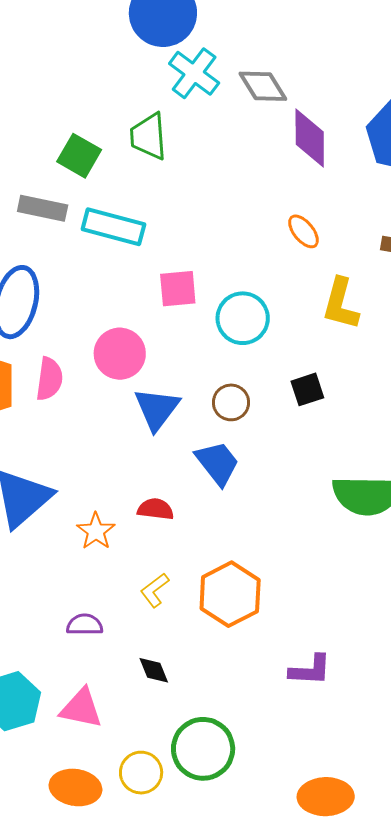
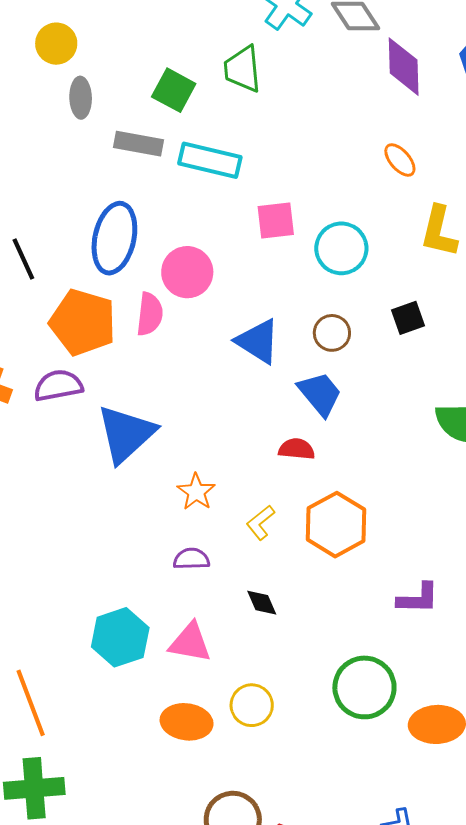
pink circle: (120, 354) -> (187, 272), moved
blue triangle: (157, 409) -> (258, 341), turned -33
red semicircle: (156, 509) -> (297, 449), moved
orange star: (96, 531) -> (196, 492), moved
green circle: (203, 749) -> (364, 687), moved

